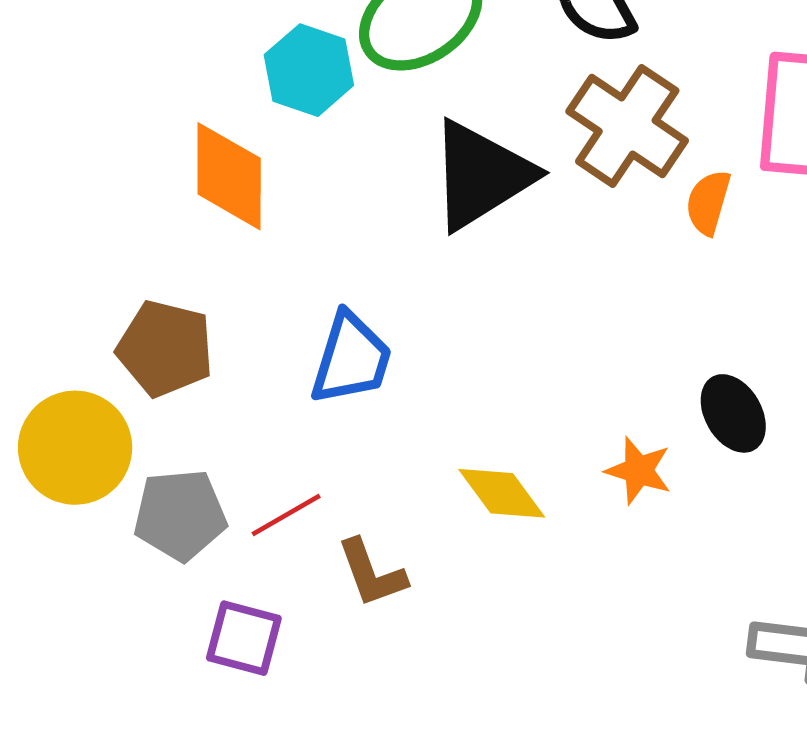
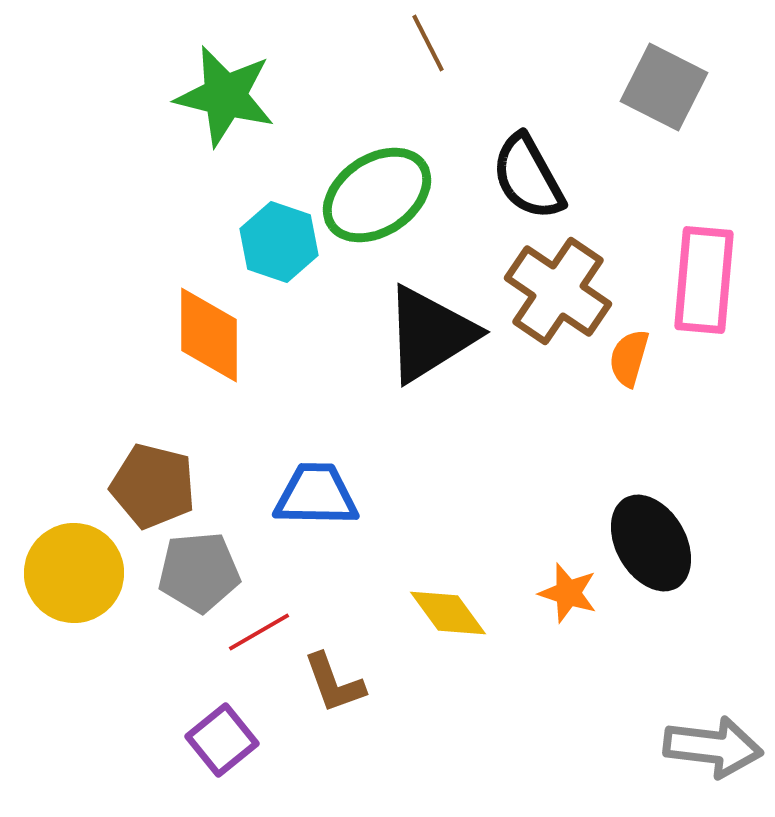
blue trapezoid: (351, 359) -> (316, 495), turned -106
black ellipse: (733, 413) -> (651, 543), size x1.4
gray pentagon: (180, 515) -> (199, 572), moved
purple square: (244, 638) -> (222, 740), turned 36

